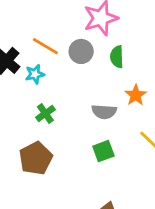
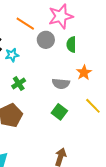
orange line: (45, 46) -> (25, 24), moved
green square: (103, 151) -> (59, 112), turned -35

